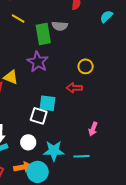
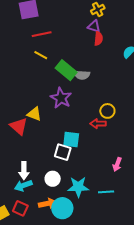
gray semicircle: (60, 26) -> (82, 75), moved
green rectangle: (43, 34) -> (66, 70), turned -40
yellow circle: (86, 66) -> (107, 111), moved

